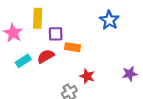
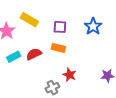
yellow rectangle: (38, 18) -> (29, 20), turned -66
purple square: (56, 34) -> (60, 27), moved

